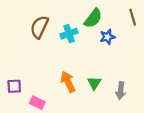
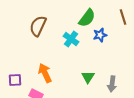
cyan cross: (69, 34) -> (71, 39), moved, turned -35
orange arrow: (68, 82) -> (45, 73), moved

